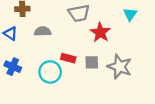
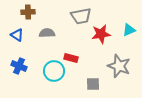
cyan triangle: (130, 14) -> (129, 30), moved, turned 32
red star: (100, 32) -> (101, 34), turned 30
gray square: (92, 62) -> (93, 84), moved

